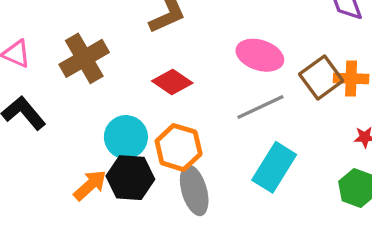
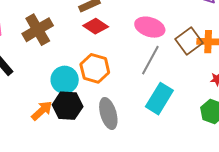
red diamond: (172, 82) -> (96, 26), moved
gray line: (260, 107) -> (150, 60), turned -36
orange hexagon: (179, 147) -> (95, 68), moved

